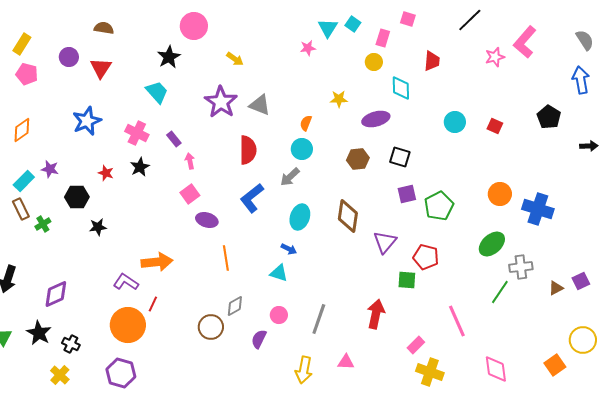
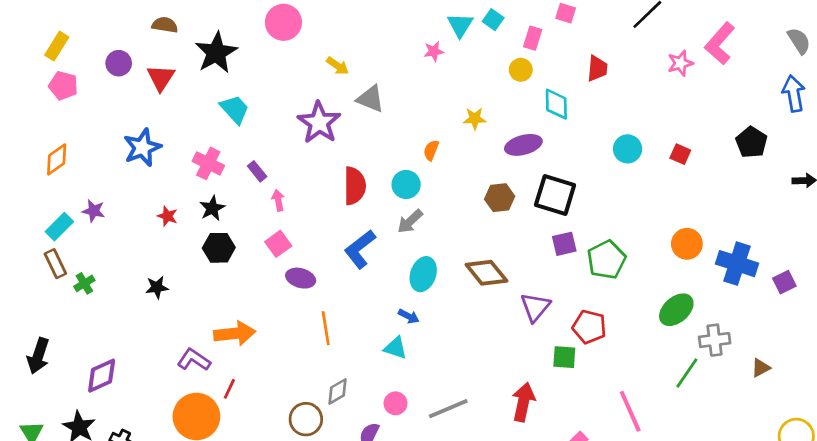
black star: (169, 57) -> (216, 53), moved, size x1.4
gray triangle: (260, 105) -> (370, 99), moved
cyan circle: (302, 149) -> (406, 184), moved
black square: (400, 157) -> (555, 195), size x1.5
black hexagon: (77, 197) -> (219, 248), moved
brown diamond: (348, 216) -> (486, 273), turned -48
purple square: (581, 281) -> (784, 282), moved
gray line: (319, 319) -> (448, 409), turned 48

